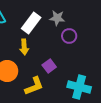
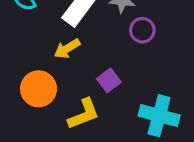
yellow arrow: (24, 47) -> (67, 49), turned 63

